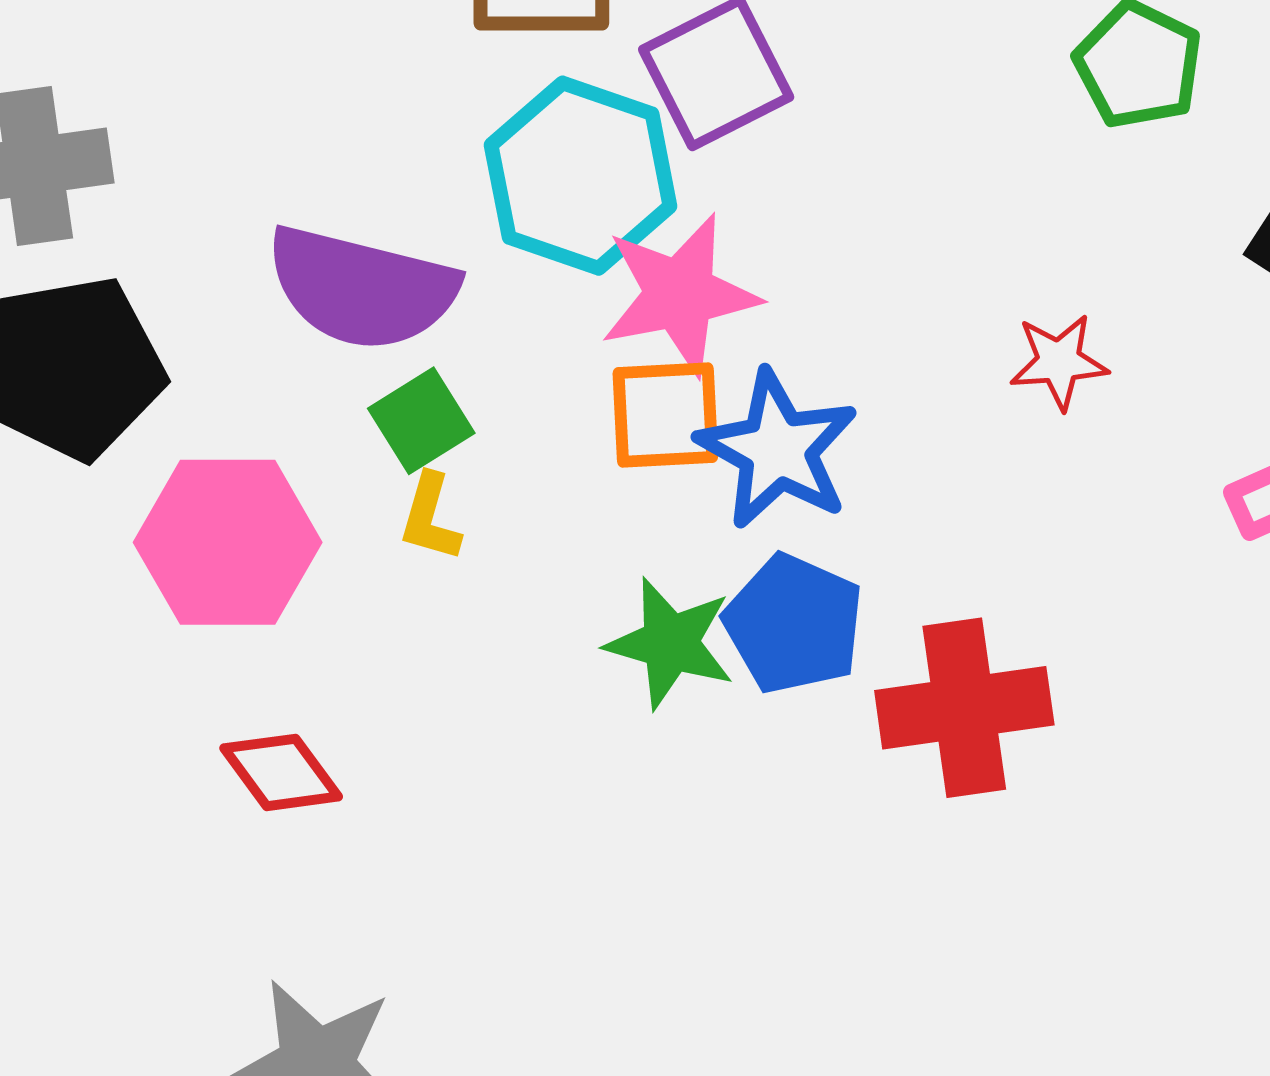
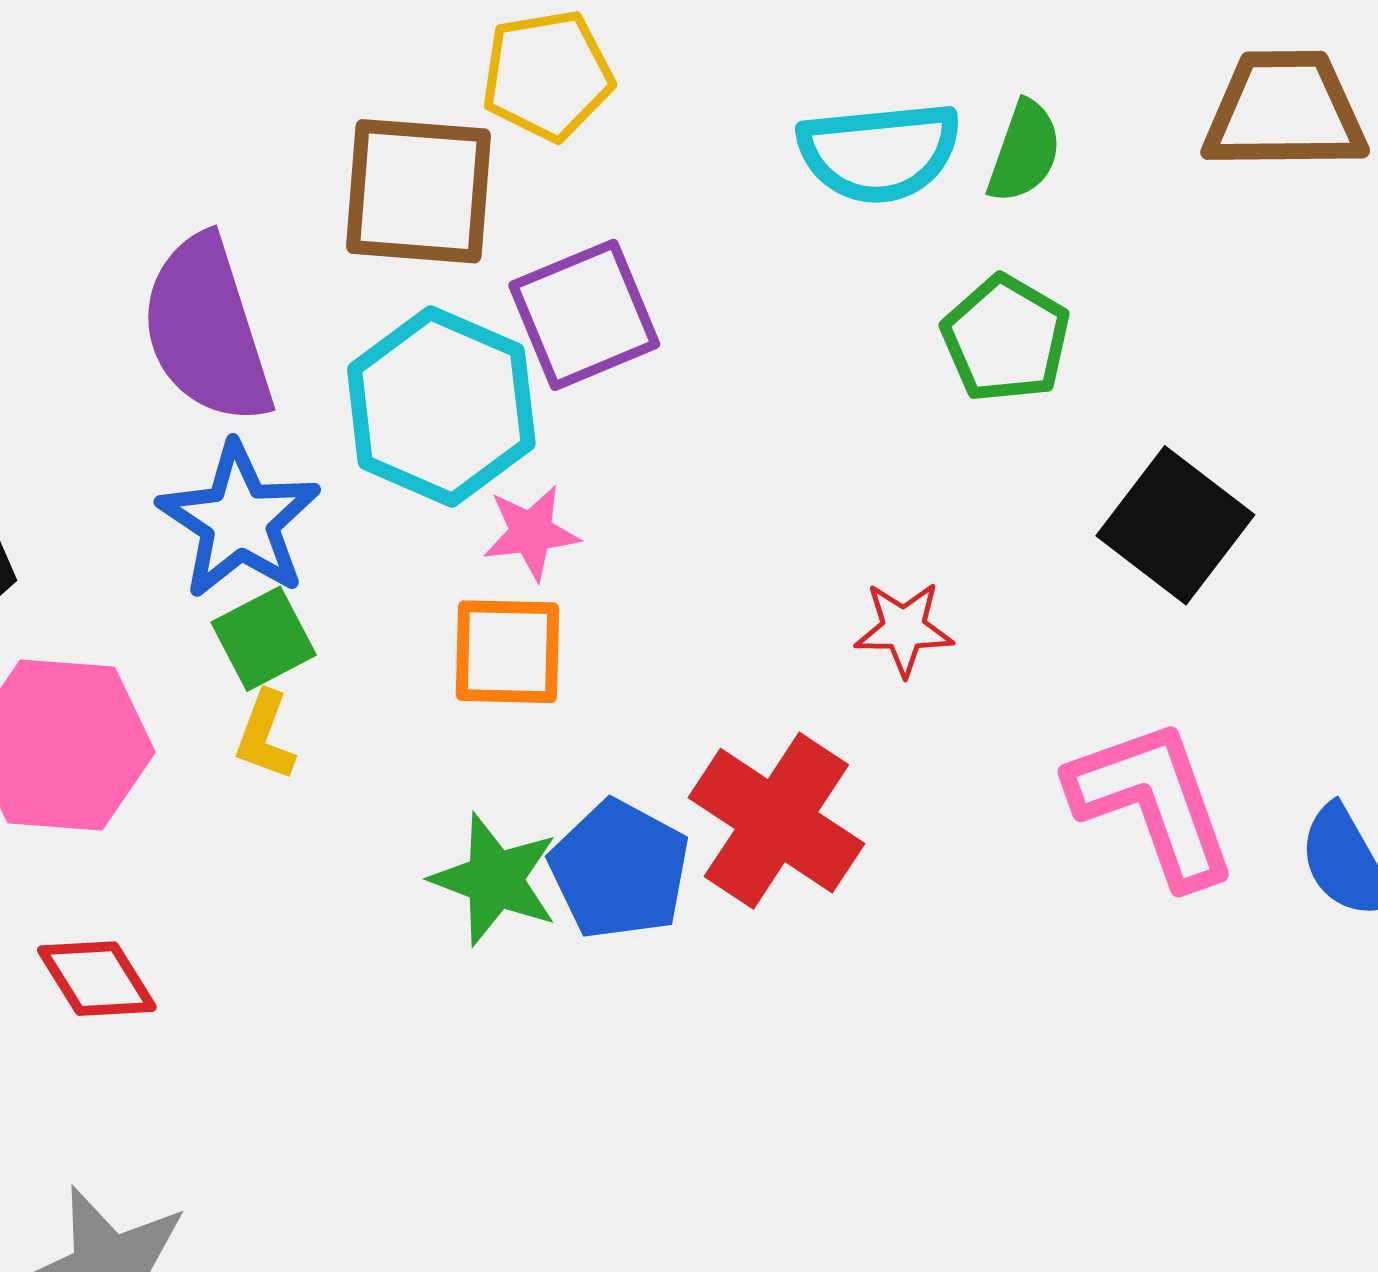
purple semicircle: (362, 288) -> (207, 330), moved, turned 54
pink star: (680, 294) -> (531, 532), size x0.6
blue star: (777, 450) -> (239, 521), moved
red cross: (964, 708) -> (776, 821), moved, turned 37

